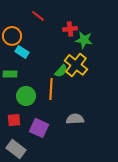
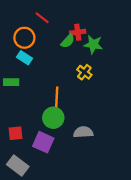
orange circle: (12, 36) -> (24, 38), moved
yellow cross: (76, 65) -> (84, 72), size x0.6
green semicircle: (61, 71) -> (68, 41), moved
green circle: (26, 96) -> (53, 118), moved

